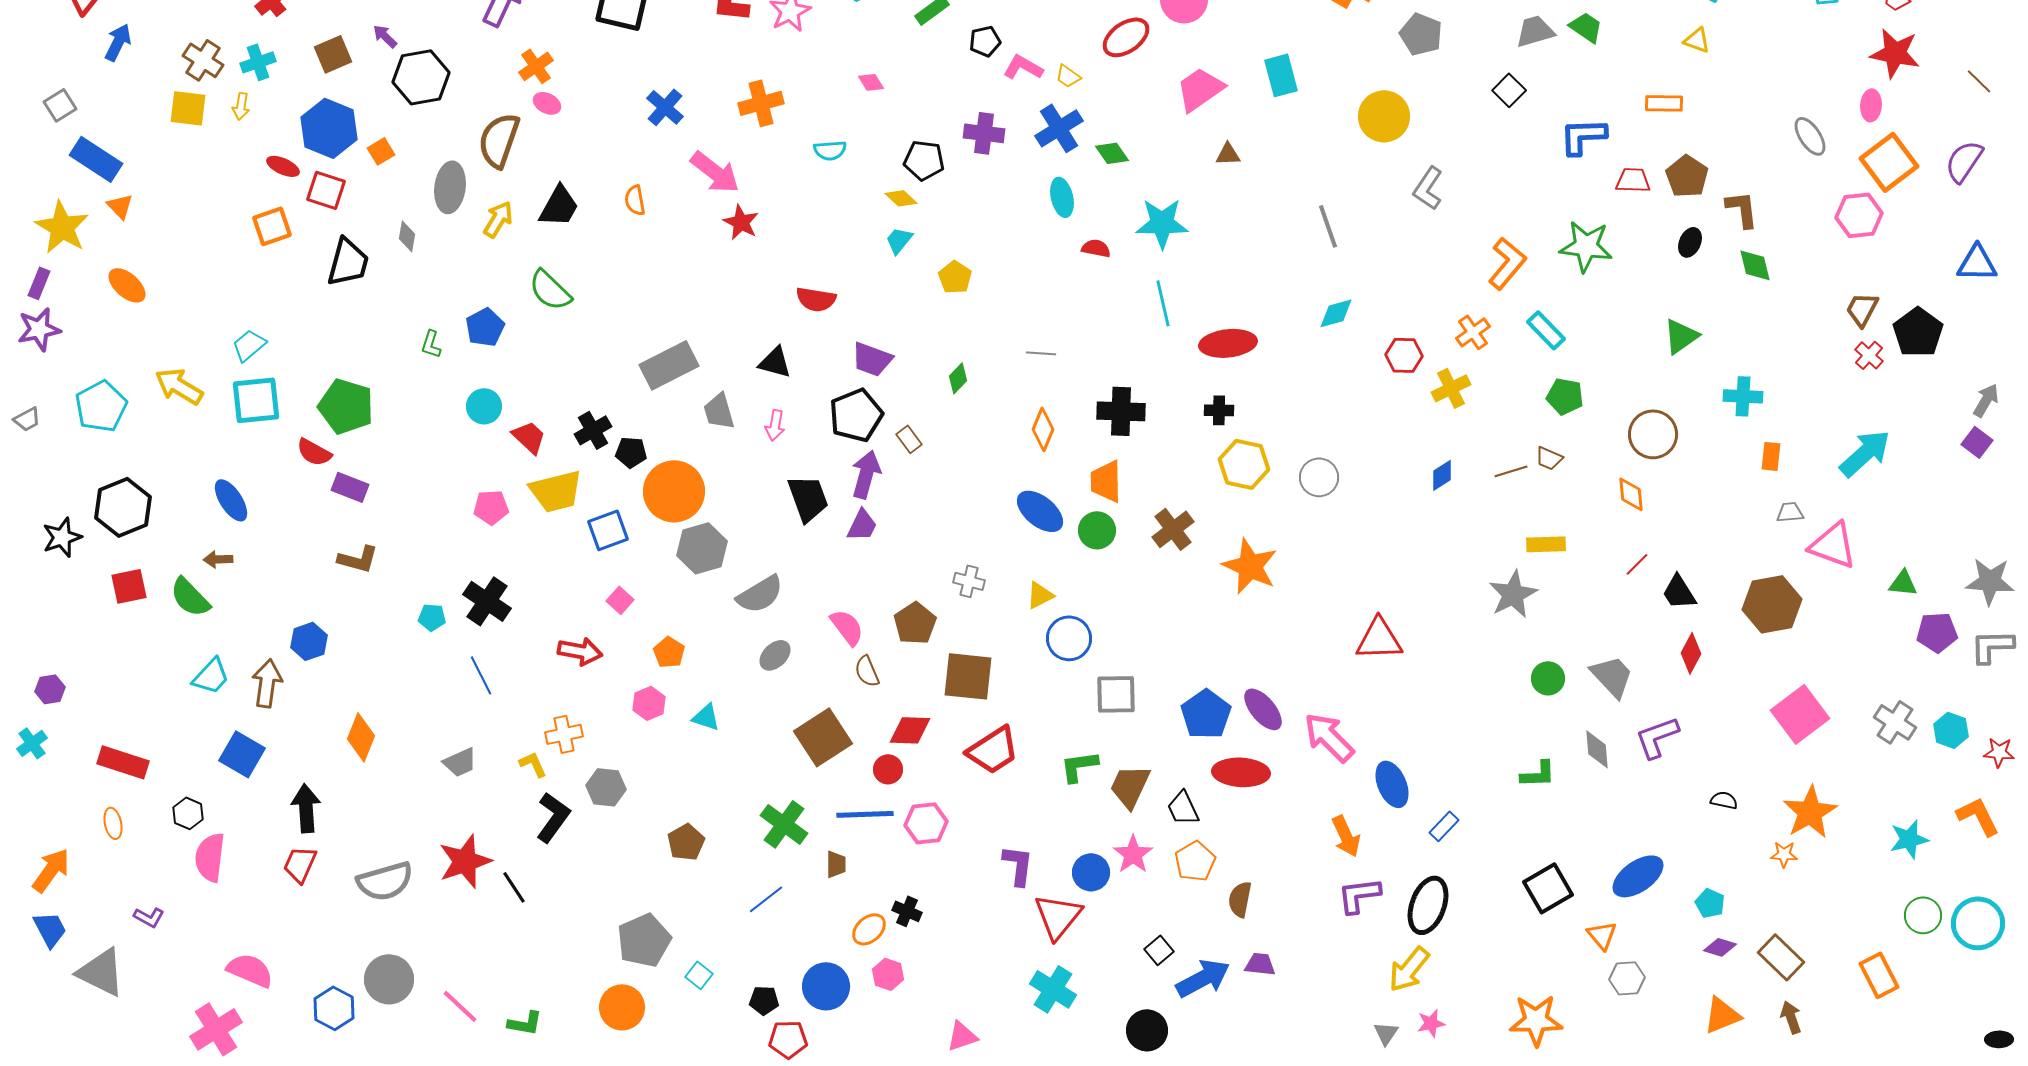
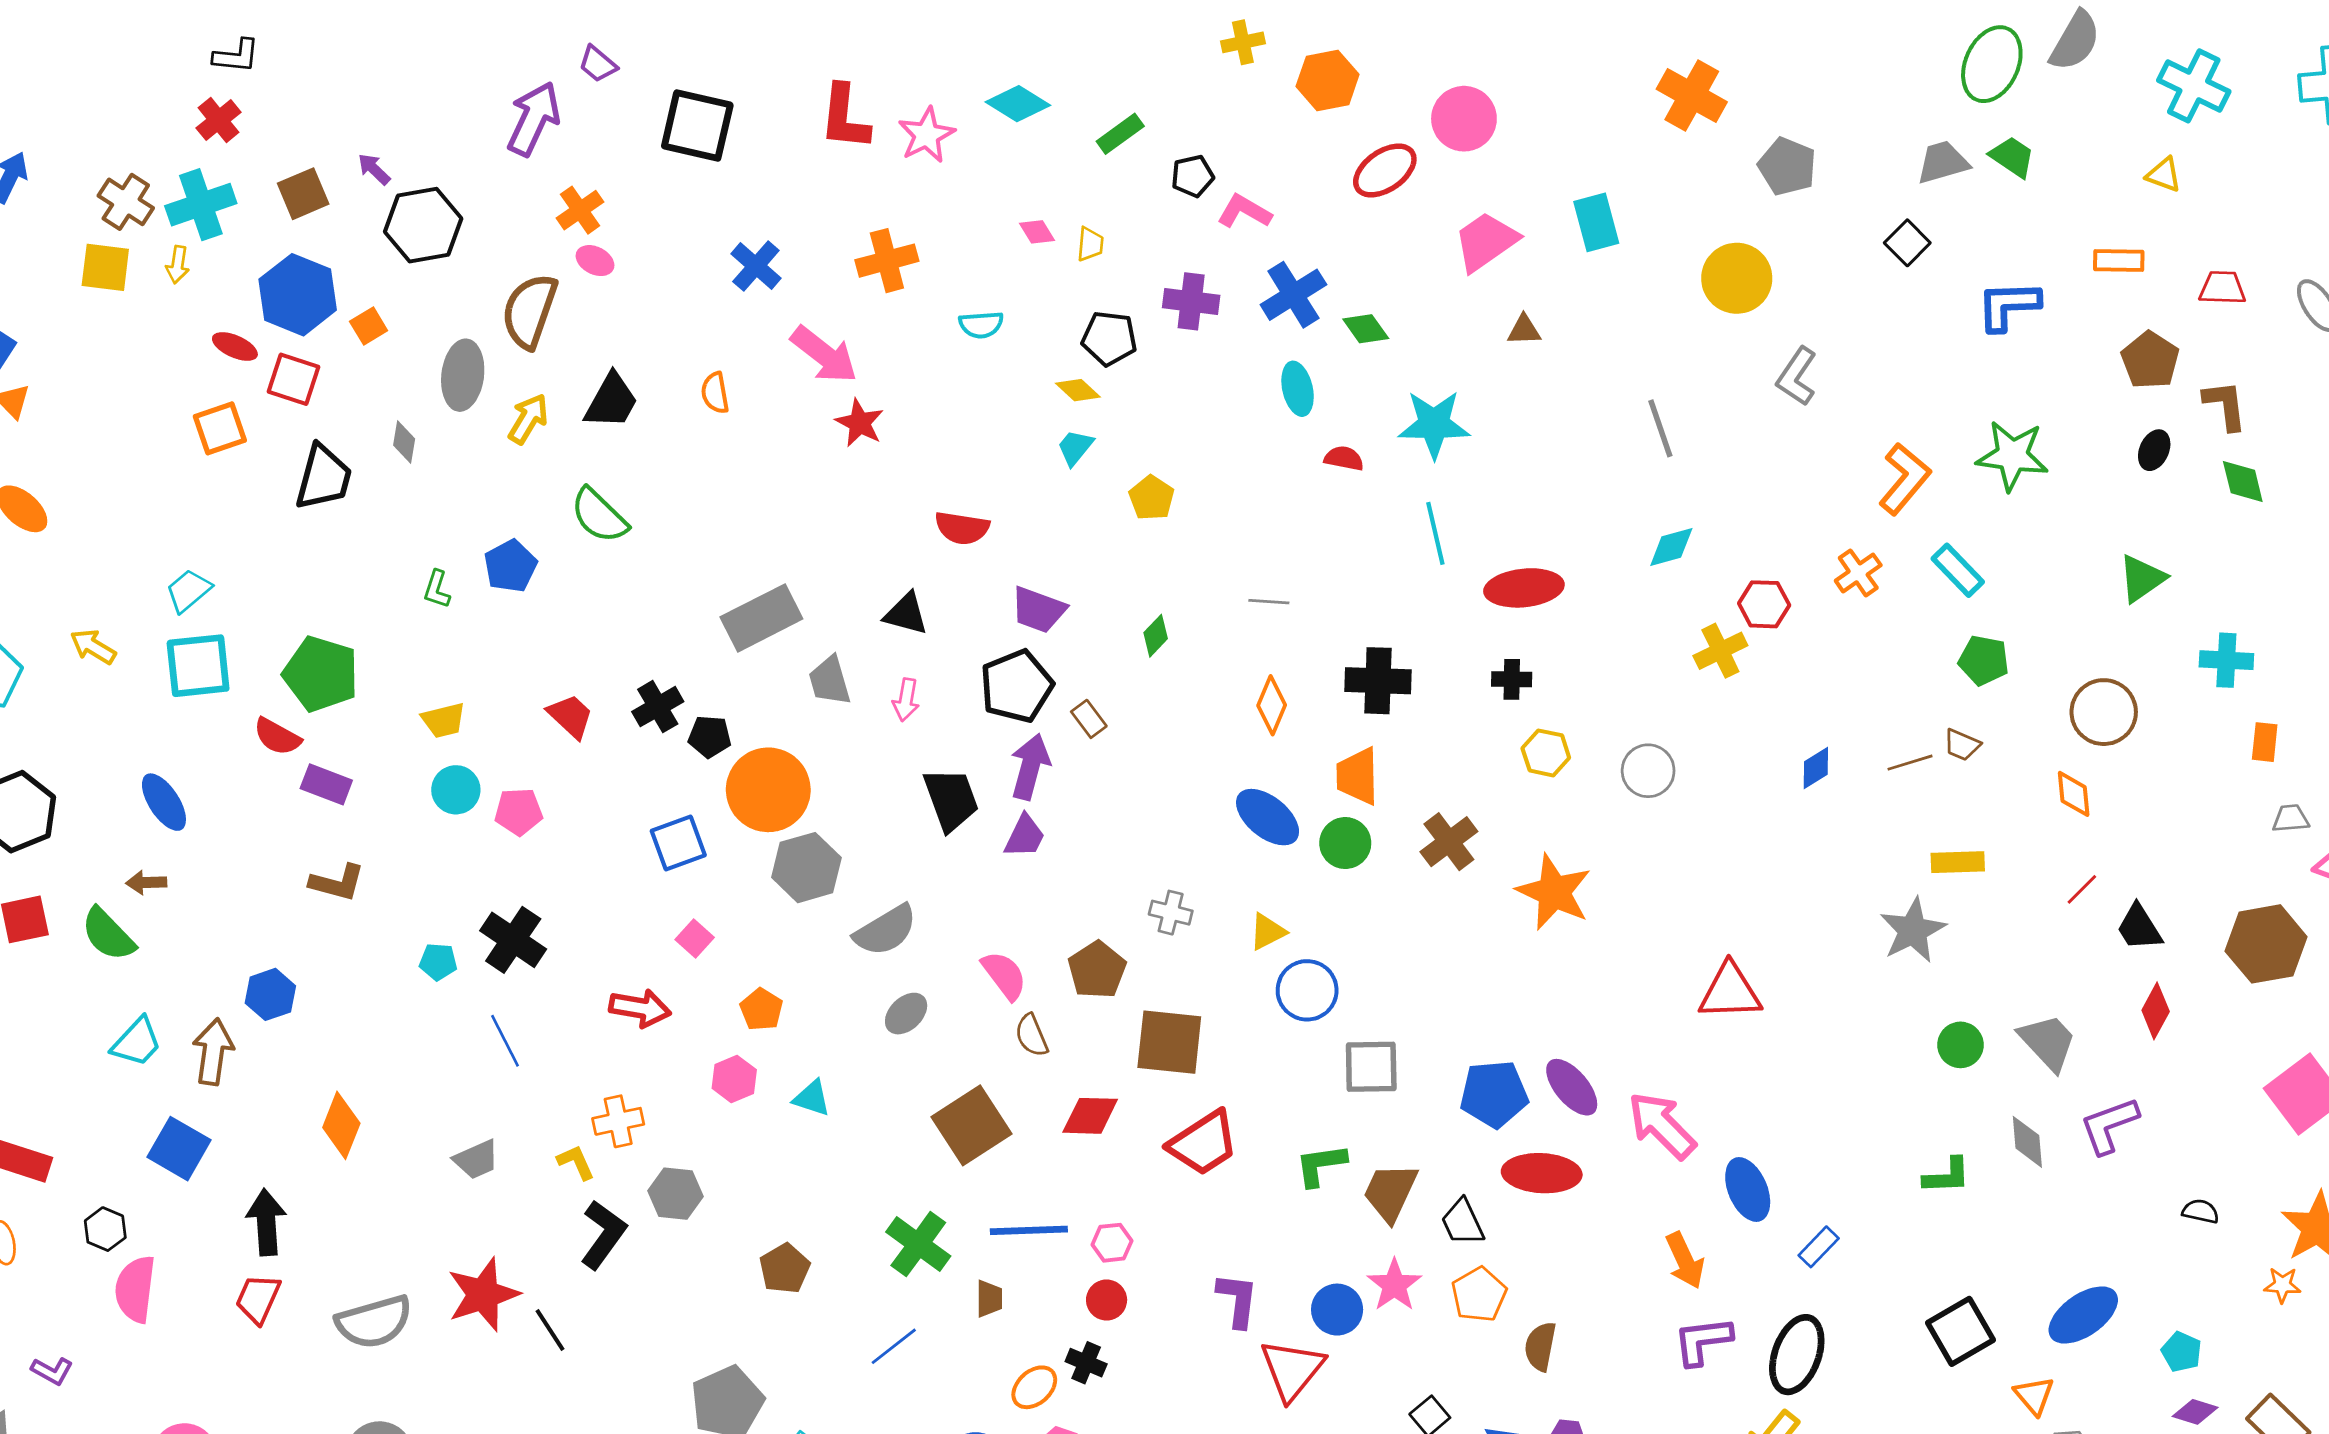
cyan cross: (258, 62) -> (201, 205), size x1.4
yellow trapezoid: (1068, 76) -> (1090, 244), moved, turned -120
red trapezoid: (1633, 180) -> (2222, 288), moved
yellow arrow: (179, 386) -> (93, 647), size x0.7
yellow cross: (1451, 388) -> (1720, 651), moved
cyan circle: (484, 406) -> (456, 790), moved
yellow hexagon: (1244, 464) -> (1546, 753), size x0.7
yellow trapezoid: (556, 491) -> (444, 720), moved, size x0.6
blue pentagon: (1206, 714) -> (1494, 1094), turned 30
red circle: (888, 769) -> (1107, 1300), moved
pink hexagon: (926, 823) -> (1112, 1243), size x0.7

